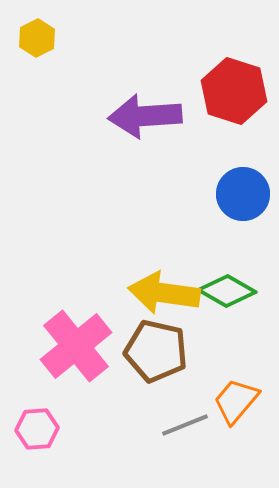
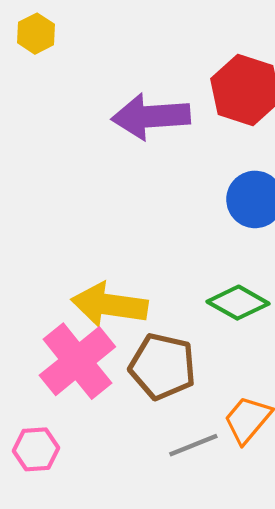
yellow arrow: (164, 293) -> (109, 305), moved

